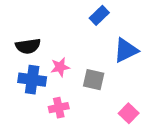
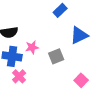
gray square: (94, 80) -> (56, 56), turned -35
pink cross: (59, 108) -> (19, 76), moved, turned -32

